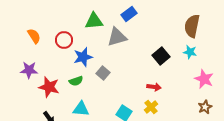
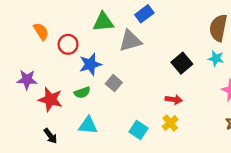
orange semicircle: (34, 36) -> (41, 31), moved

